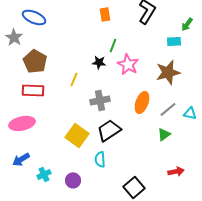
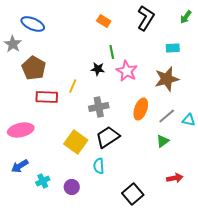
orange rectangle: (105, 14) -> (104, 21), turned -48
green arrow: (187, 24) -> (186, 17), moved
green line: (113, 45) -> (112, 52), turned -32
red rectangle: (33, 90) -> (47, 97), moved

